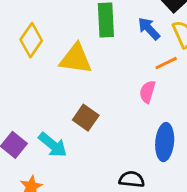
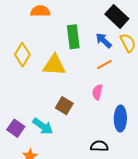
orange line: (166, 63) -> (104, 65), moved
pink semicircle: (147, 92) -> (97, 92), moved

